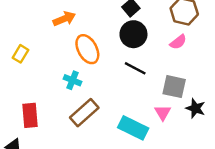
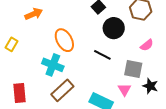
orange arrow: (64, 19) -> (34, 14), moved
black circle: (133, 34) -> (114, 28), moved
pink semicircle: (178, 42) -> (147, 45), moved
cyan cross: (72, 80) -> (53, 65), size x1.5

